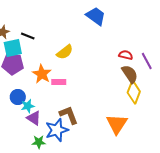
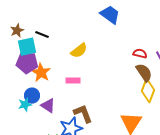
orange star: (42, 74) -> (41, 73), moved
cyan star: (28, 106) -> (25, 105), moved
purple triangle: (34, 118) -> (48, 106), moved

